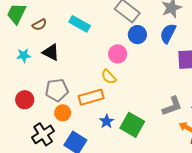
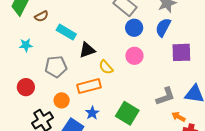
cyan rectangle: (80, 24) -> (66, 32), moved
black triangle: (51, 52) -> (87, 50), moved, turned -48
pink circle: (118, 54) -> (134, 56), moved
gray pentagon: (57, 90) -> (56, 67), moved
blue star: (107, 121) -> (92, 113), moved

